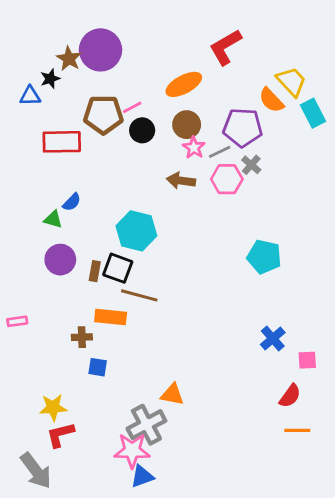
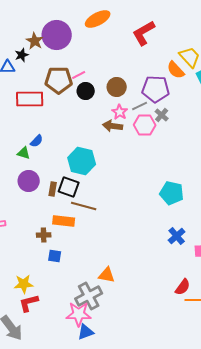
orange ellipse: (184, 84) -> (98, 19), moved
pink star: (194, 148) -> (120, 112), moved
cyan pentagon: (264, 257) -> (172, 193), moved
red semicircle: (290, 396) -> (183, 287), moved

